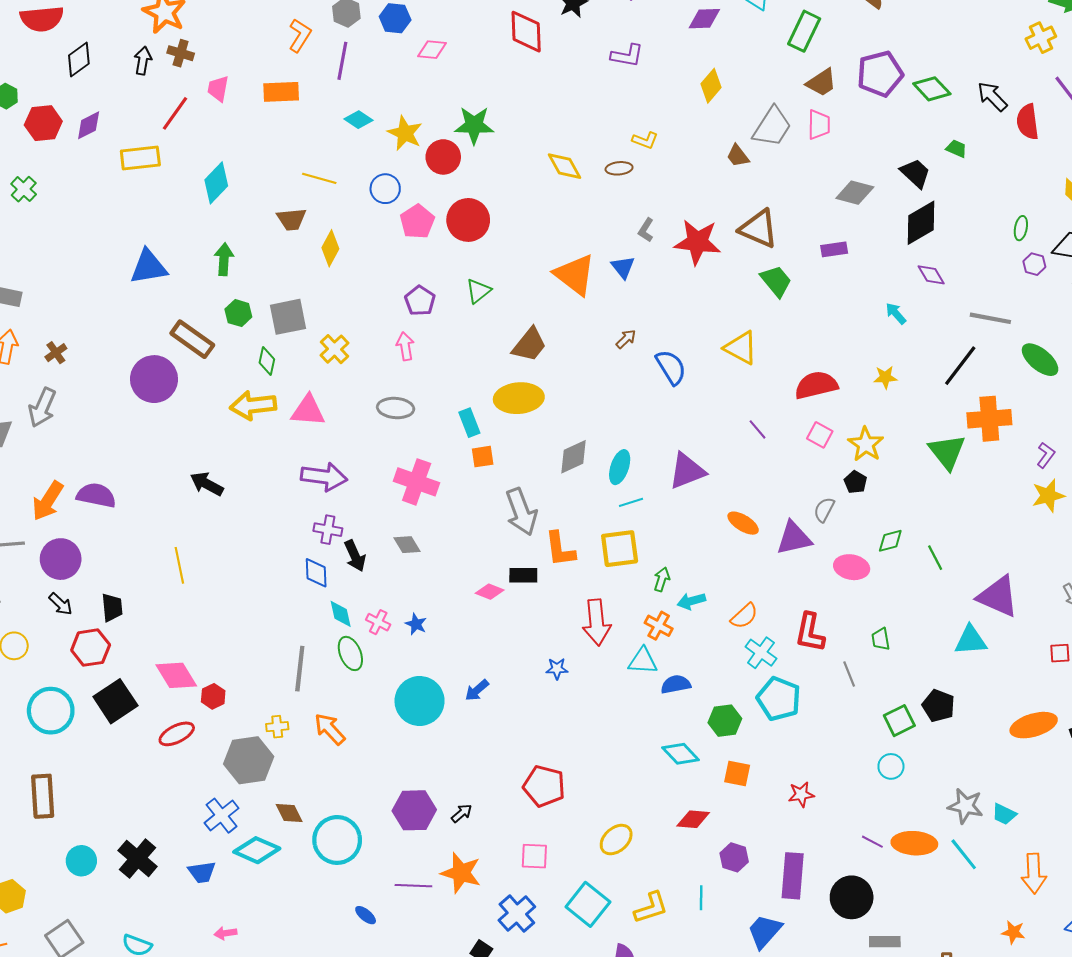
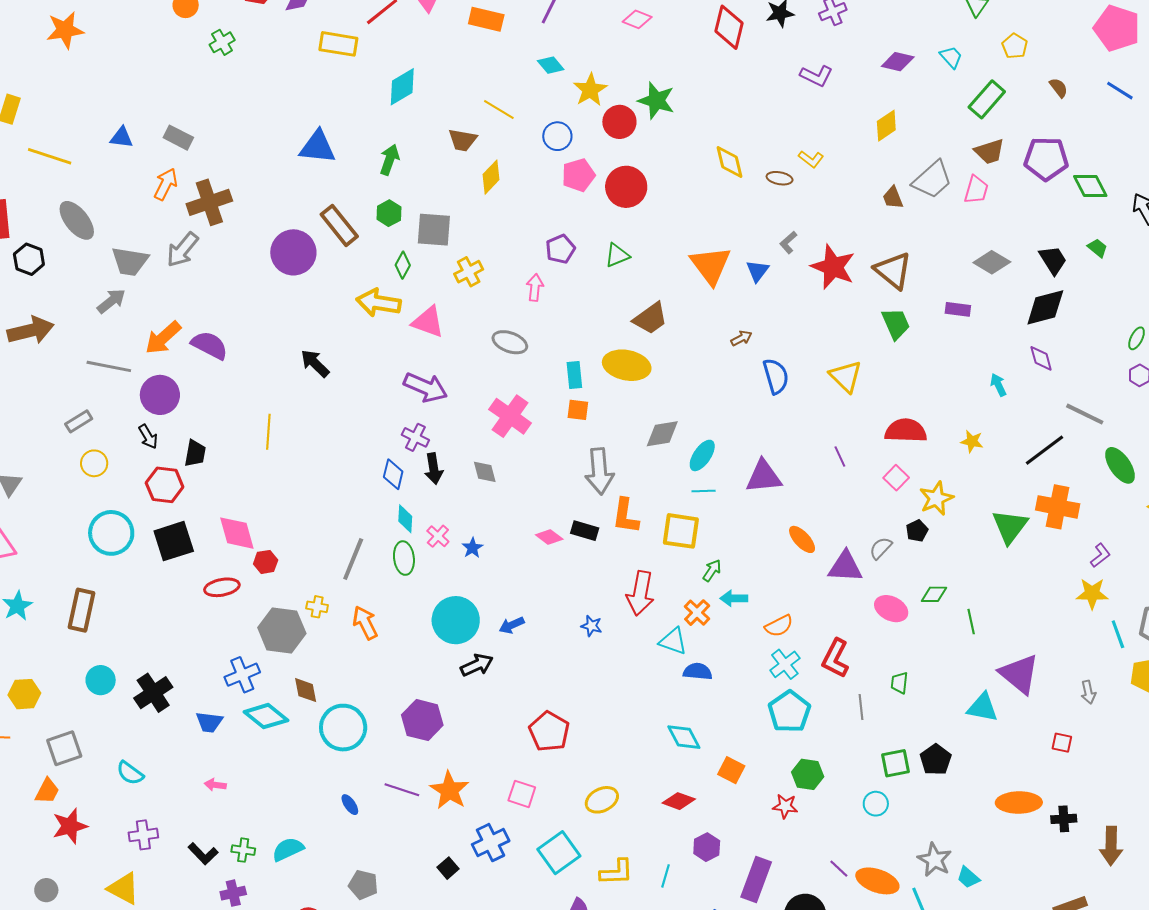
brown cross: (56, 353) -> (209, 202), size x2.0
green hexagon: (725, 721) -> (808, 774), moved
black arrow: (462, 813) -> (477, 665), moved, size x1.5

